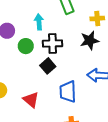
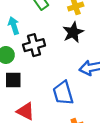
black square: (48, 66) -> (13, 80), moved, turned -35

